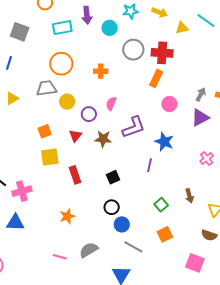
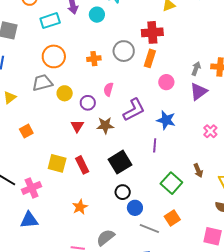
gray circle: (133, 50) -> (124, 51), moved
orange square: (45, 131) -> (26, 131), moved
yellow square: (50, 157) -> (57, 163), moved, turned 30
black square: (113, 177) -> (120, 162), size x1.6
green square: (161, 205) -> (171, 183), size x1.5
orange square: (165, 234) -> (172, 218), moved

